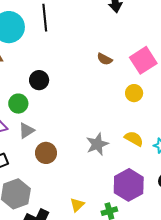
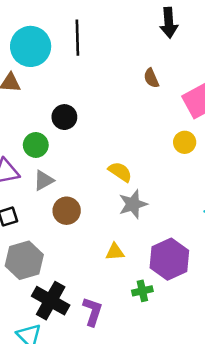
brown semicircle: (105, 59) -> (151, 78), moved, turned 35
yellow semicircle: (134, 139) -> (120, 172), moved
yellow triangle: (77, 205) -> (115, 252), moved, turned 35

